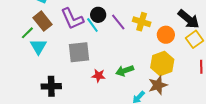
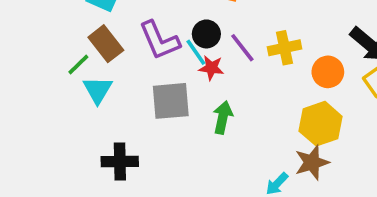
yellow cross: (142, 22) -> (284, 48), turned -30
green arrow: (125, 71) -> (223, 117), moved, turned 120
red star: (99, 76) -> (211, 68), moved

